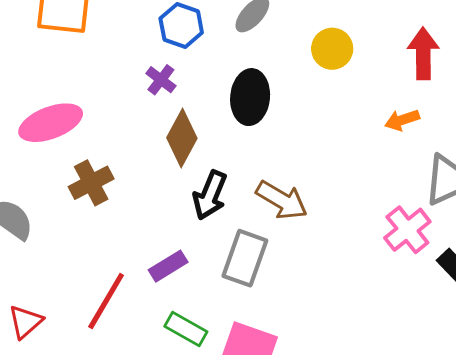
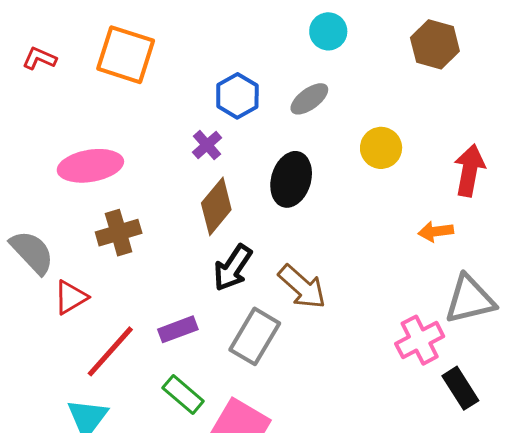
red triangle: (25, 322) -> (71, 297), moved

